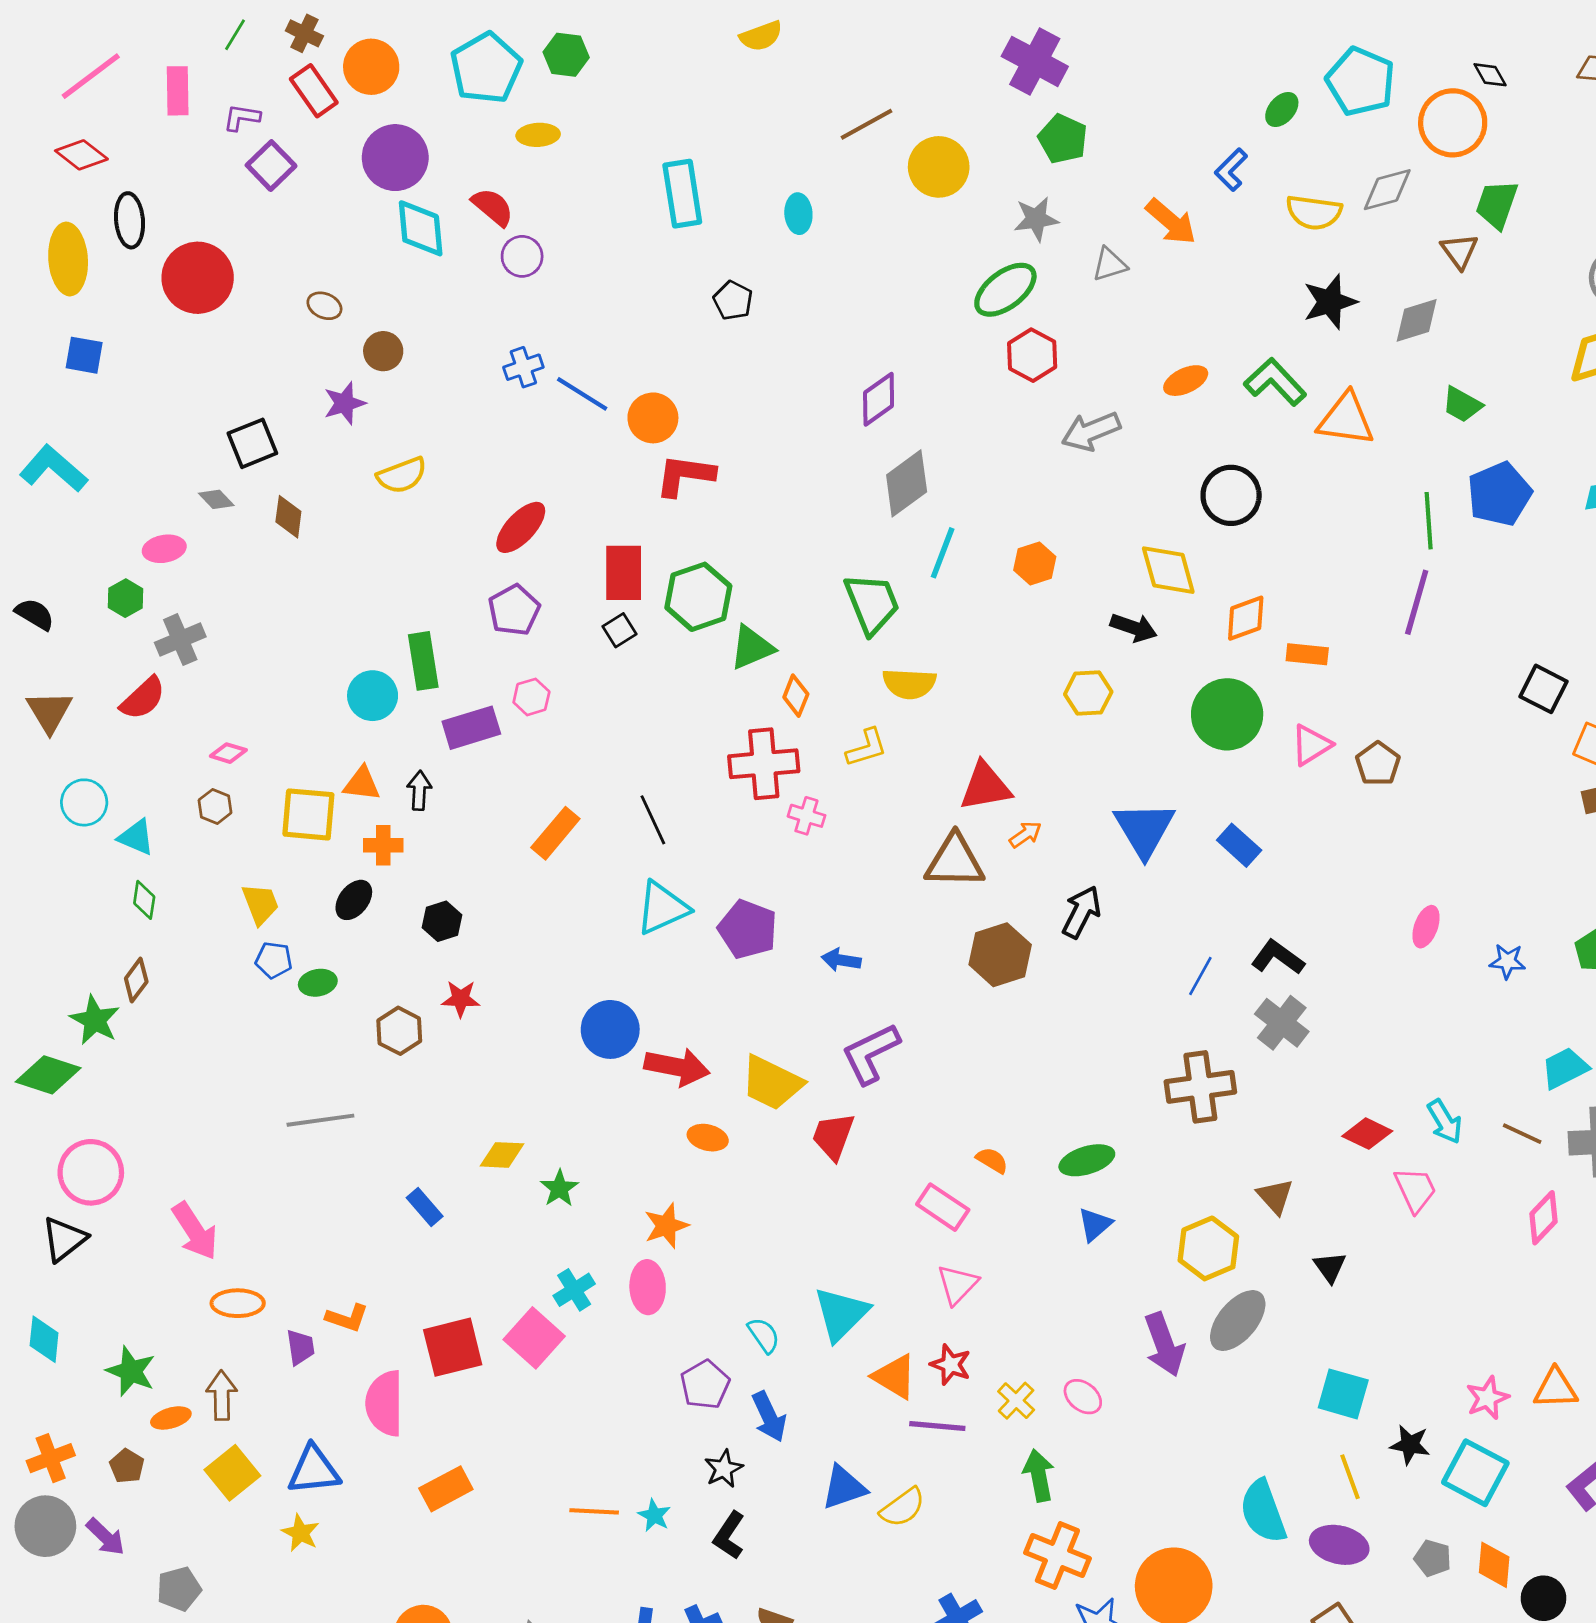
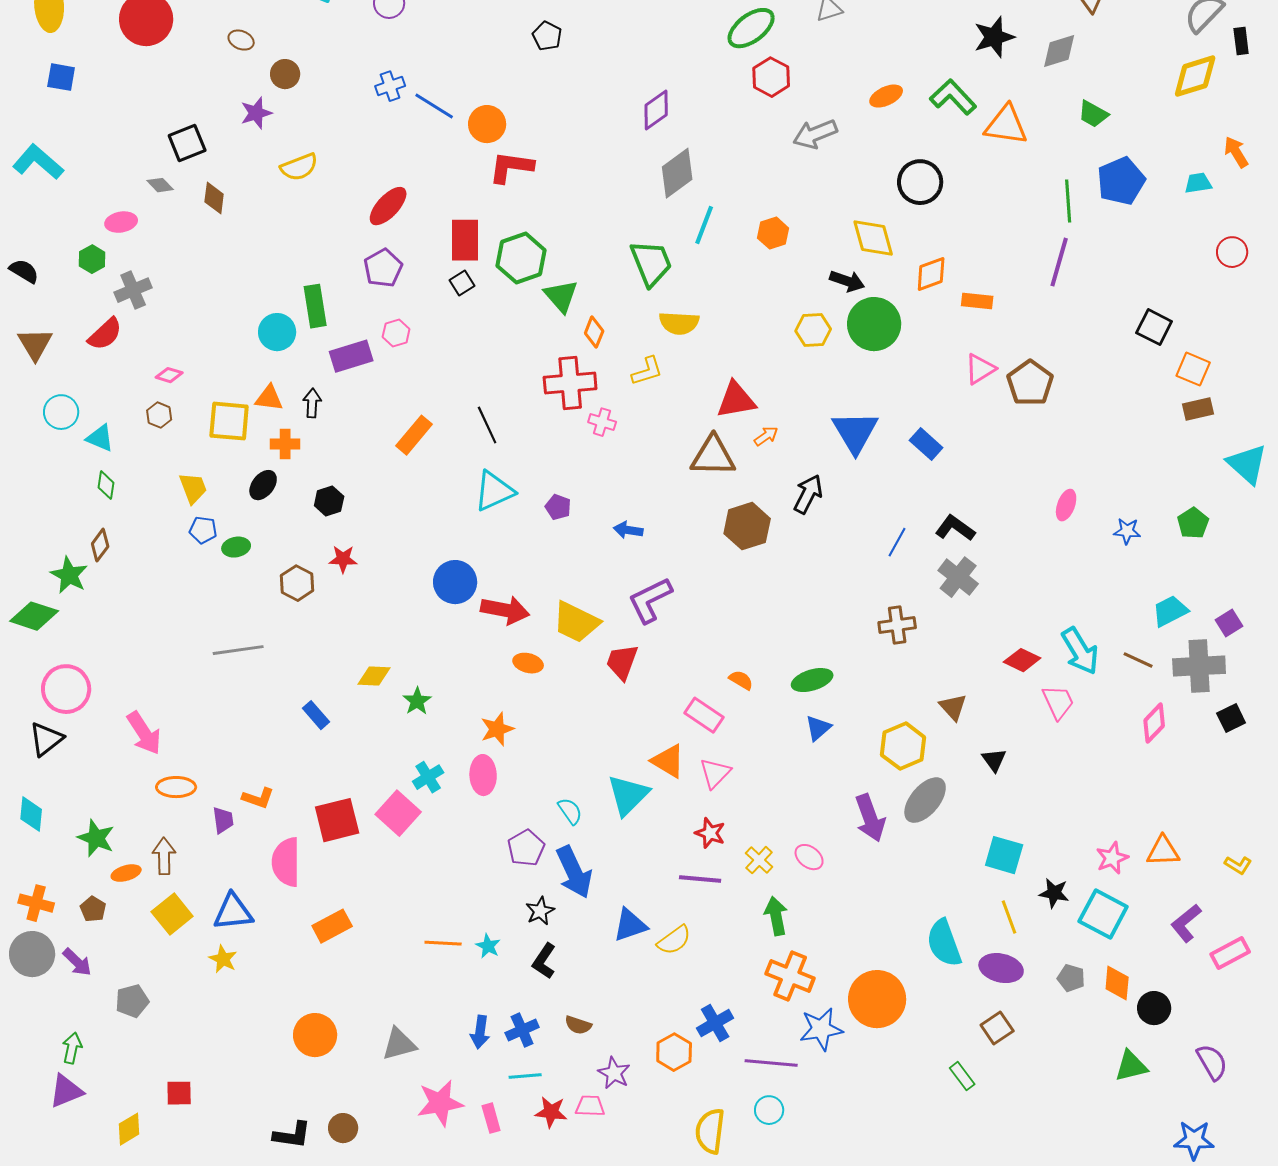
green triangle: (752, 648) -> (561, 296), turned -48
green circle: (1227, 714) -> (874, 324), moved
brown pentagon: (1378, 764) -> (1030, 383), size x1.4
purple pentagon: (748, 929) -> (558, 507), size x0.6
brown cross: (1200, 1087) -> (897, 625), size x0.7
cyan arrow: (1445, 1122) -> (1080, 651), size x1.4
orange triangle: (895, 1377) -> (668, 761), moved
blue arrow: (769, 1417) -> (574, 872), size x1.4
orange cross: (51, 1458) -> (36, 903), turned 36

